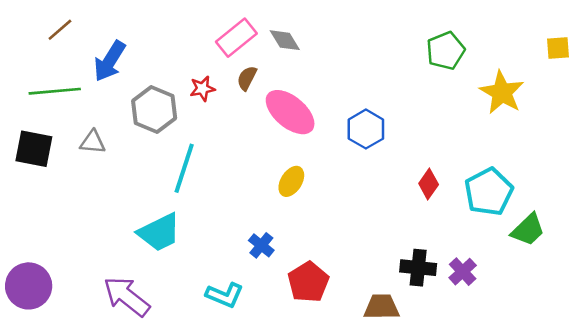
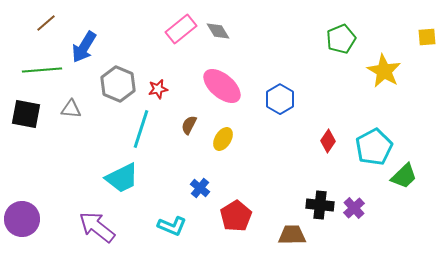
brown semicircle: (247, 78) -> (189, 125), moved
red star: (202, 89) -> (158, 89), moved

